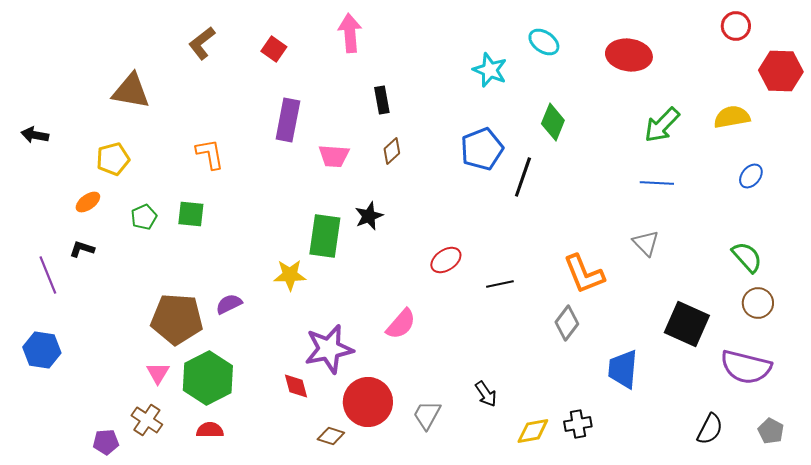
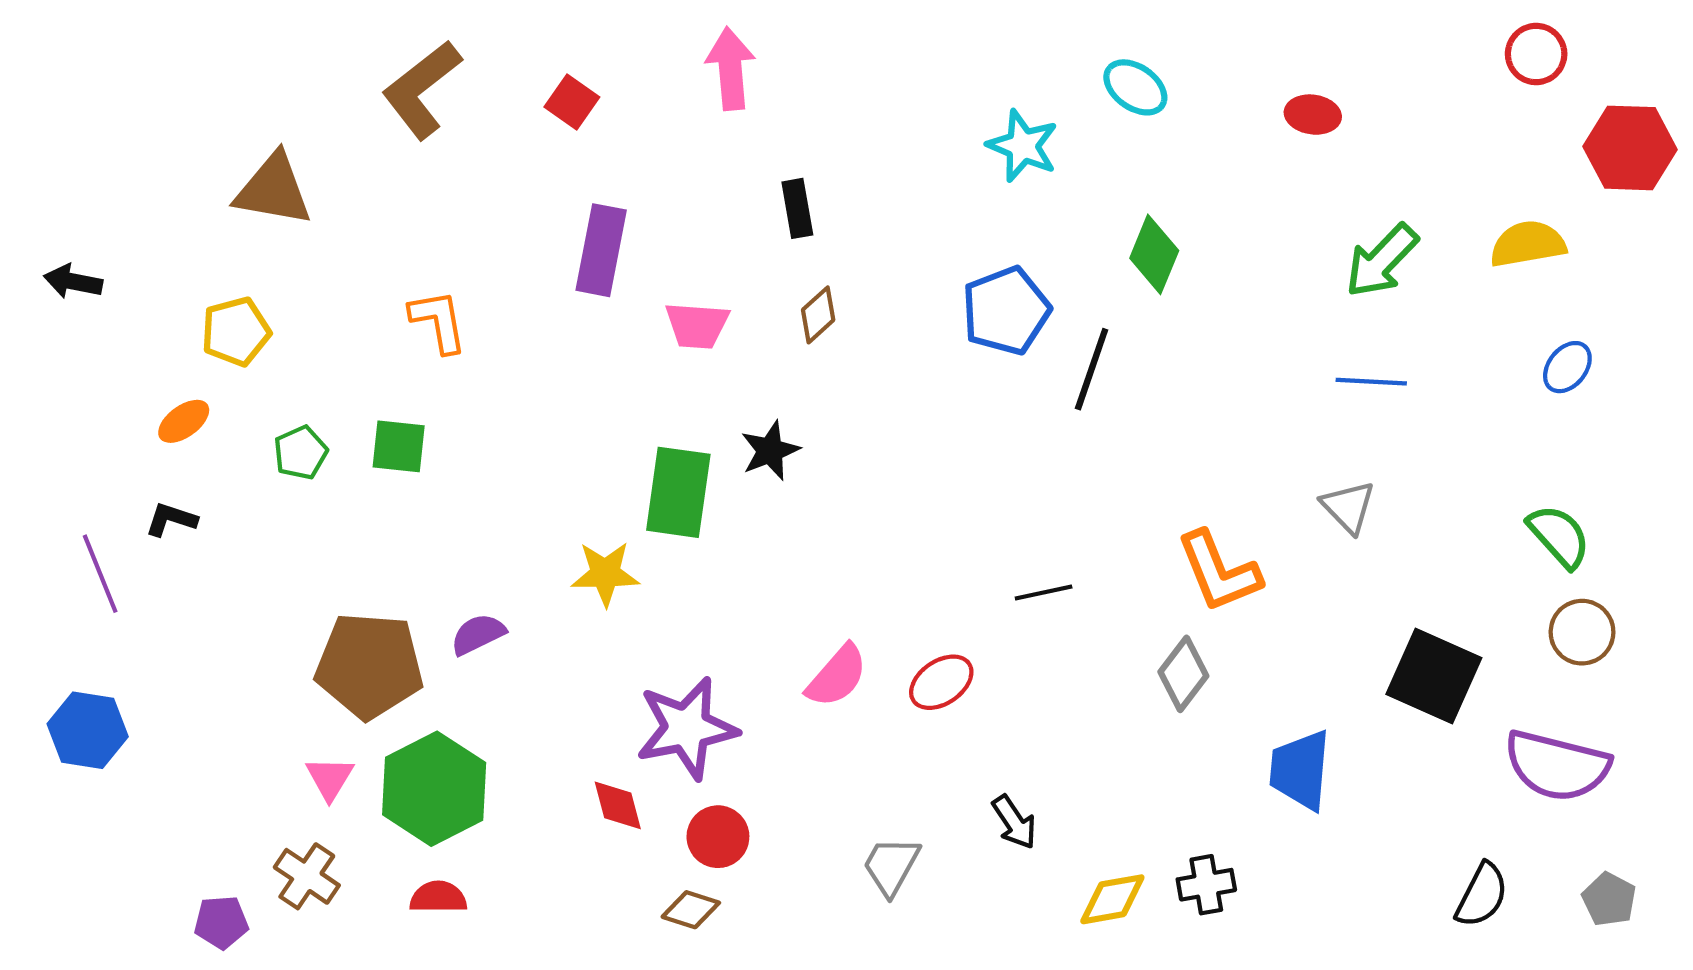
brown L-shape: (202, 43) -> (422, 89), size x1.4
red ellipse: (629, 55) -> (1313, 115), size x0.6
red ellipse: (446, 260) -> (941, 682), moved
red circle: (368, 402) -> (718, 837), moved, size x0.6

